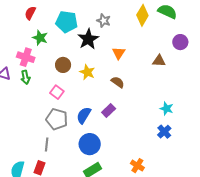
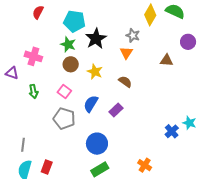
gray star: (104, 21) -> (133, 35), moved
green star: (40, 38) -> (68, 44), moved
green arrow: (25, 77) -> (33, 91), moved
cyan star: (167, 109) -> (189, 123), moved
blue semicircle: (84, 115) -> (91, 104), moved
gray line: (47, 145) -> (23, 145), moved

